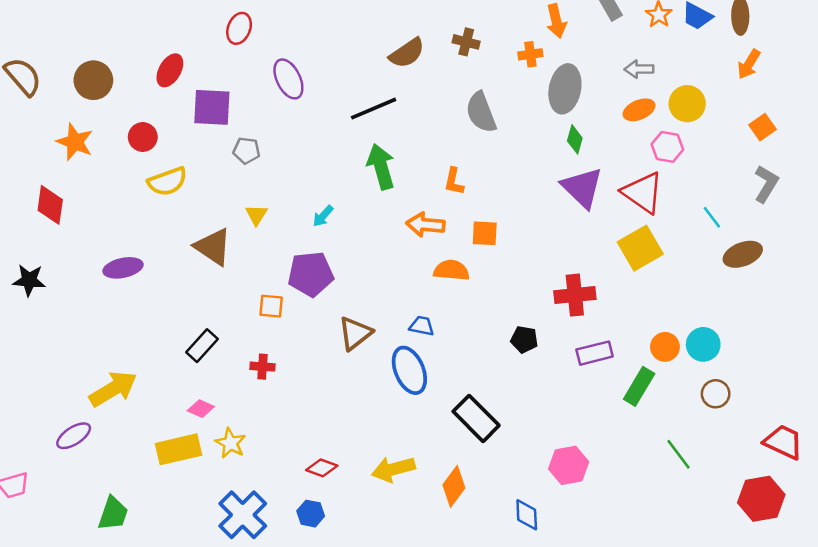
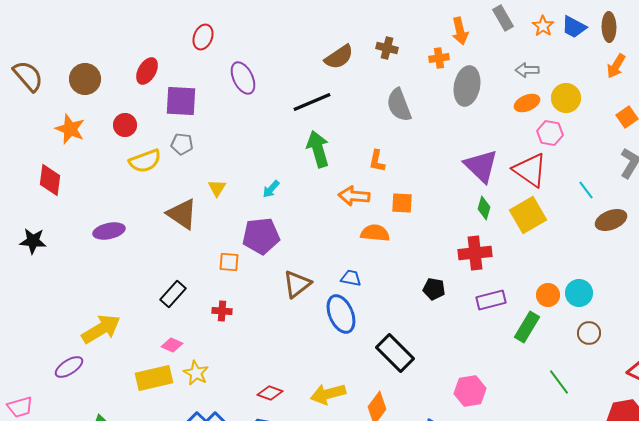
green diamond: (575, 139) -> (484, 208), moved
gray pentagon: (246, 151) -> (182, 144), moved

